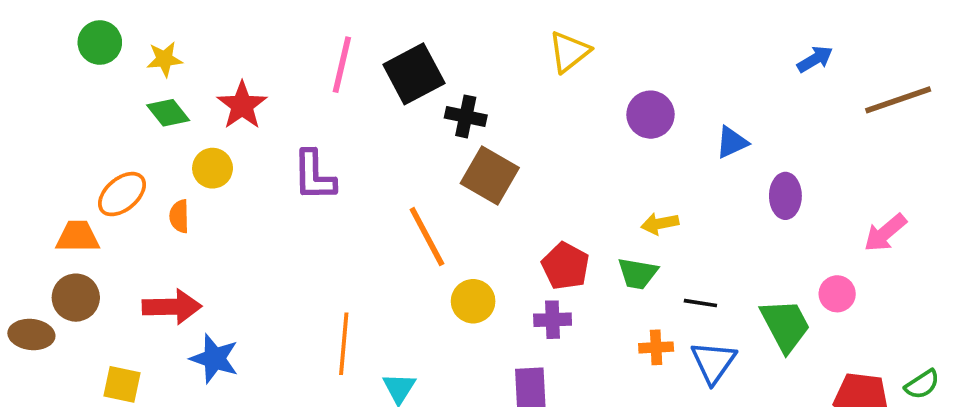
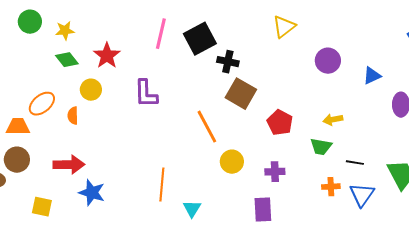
red pentagon: (565, 266) -> (280, 123), moved

